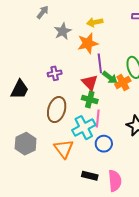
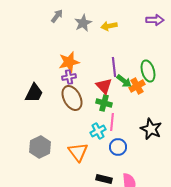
gray star: (63, 31) -> (83, 23), moved
orange star: (88, 43) -> (69, 62), moved
brown ellipse: (57, 110) -> (72, 98), moved, turned -45
cyan cross: (84, 128) -> (98, 131), size x0.7

